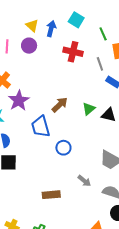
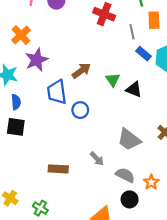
green triangle: (89, 109) -> (113, 80), turned -32
blue circle: (63, 148) -> (80, 110), moved

